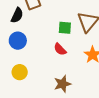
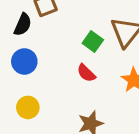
green square: (65, 28) -> (93, 41), turned 32

